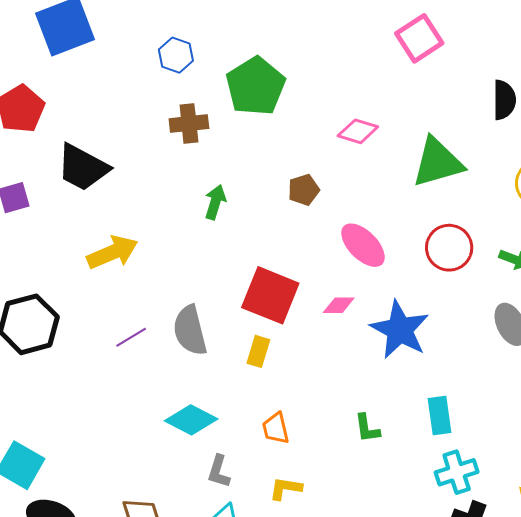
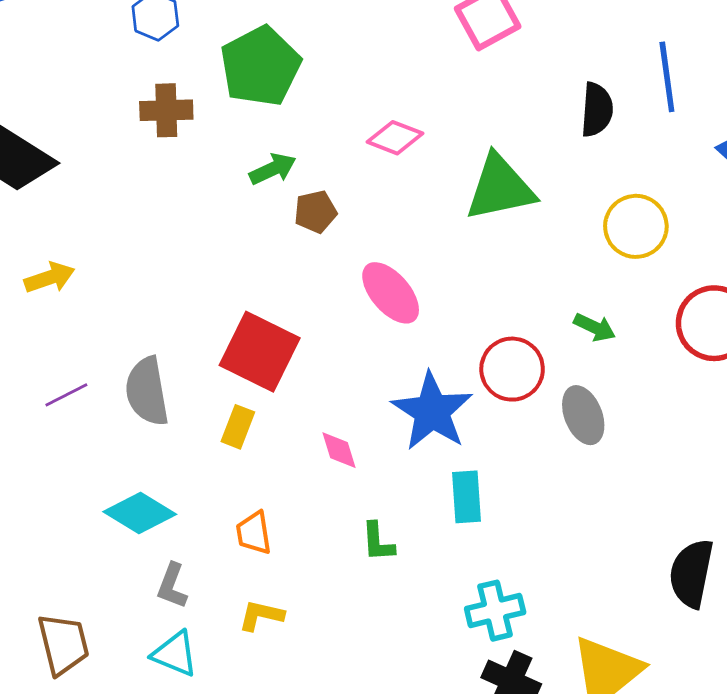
green arrow: (215, 202) -> (273, 169), moved, turned 44
red circle: (449, 248) -> (512, 369), moved
yellow arrow: (112, 252) -> (50, 278), size x0.7
pink diamond: (339, 305) -> (339, 450), moved, turned 68
cyan rectangle: (439, 415) -> (467, 497), moved

